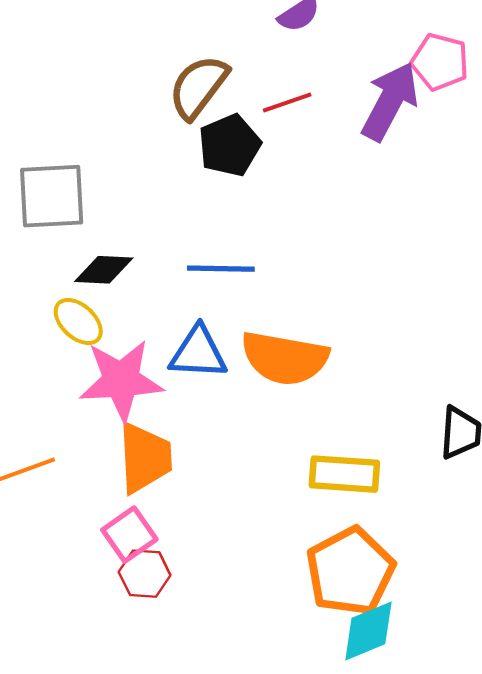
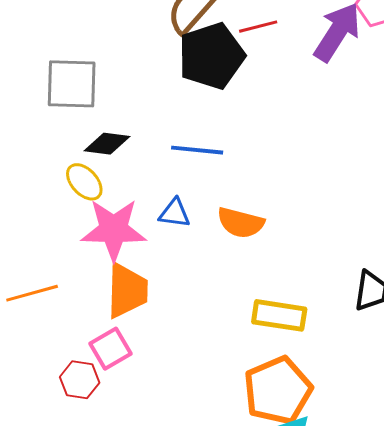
black pentagon: (230, 145) -> (211, 56), size x1.4
blue triangle: (198, 353) -> (175, 213), size x0.7
orange semicircle: (285, 358) -> (241, 223), size x0.7
red hexagon: (145, 574) -> (80, 380), moved

